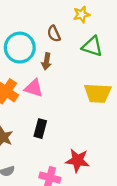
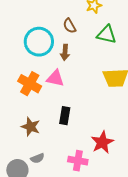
red star: (78, 160) -> (102, 142), turned -30

